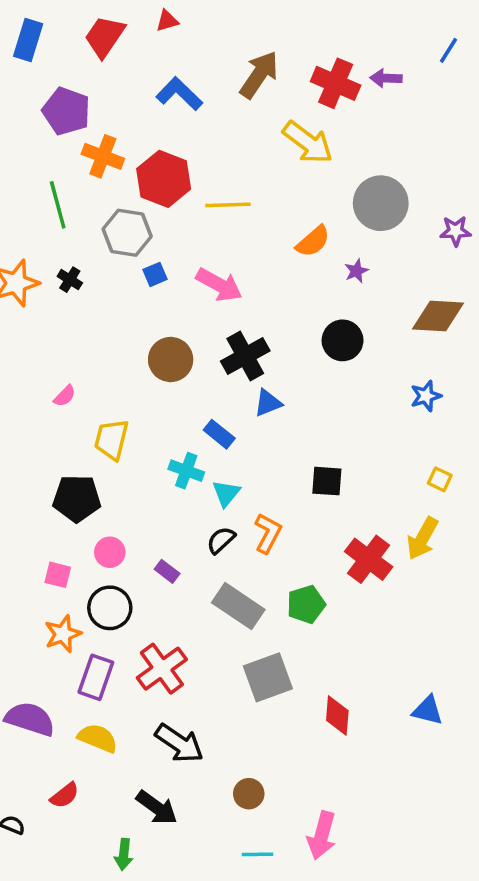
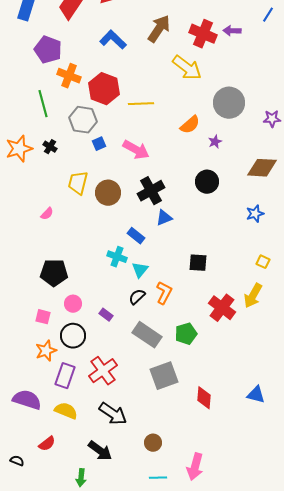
yellow trapezoid: (112, 439) -> (78, 183), moved

